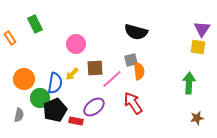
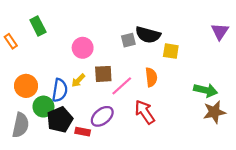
yellow square: (198, 47) -> (171, 51), moved
gray square: (131, 60) -> (128, 40), moved
green arrow: (189, 83) -> (206, 90), turned 100
gray semicircle: (19, 115) -> (21, 125), size x1.6
brown star: (197, 118) -> (214, 112), moved, size x1.5

